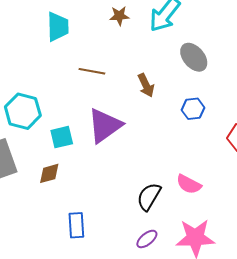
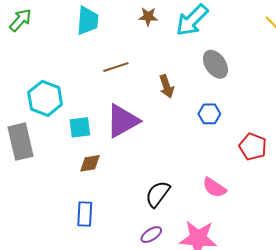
brown line: (92, 71) -> (116, 67), turned -35
brown diamond: (49, 173) -> (90, 163), moved
pink semicircle: (189, 184) -> (214, 188), moved

